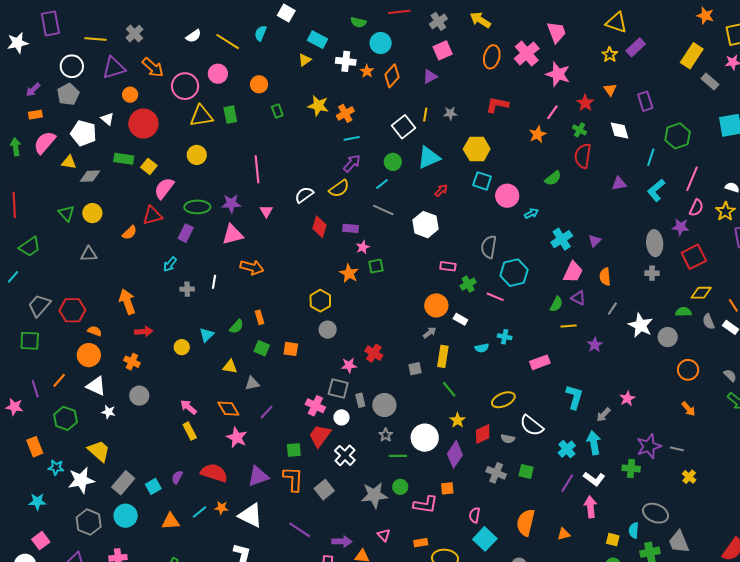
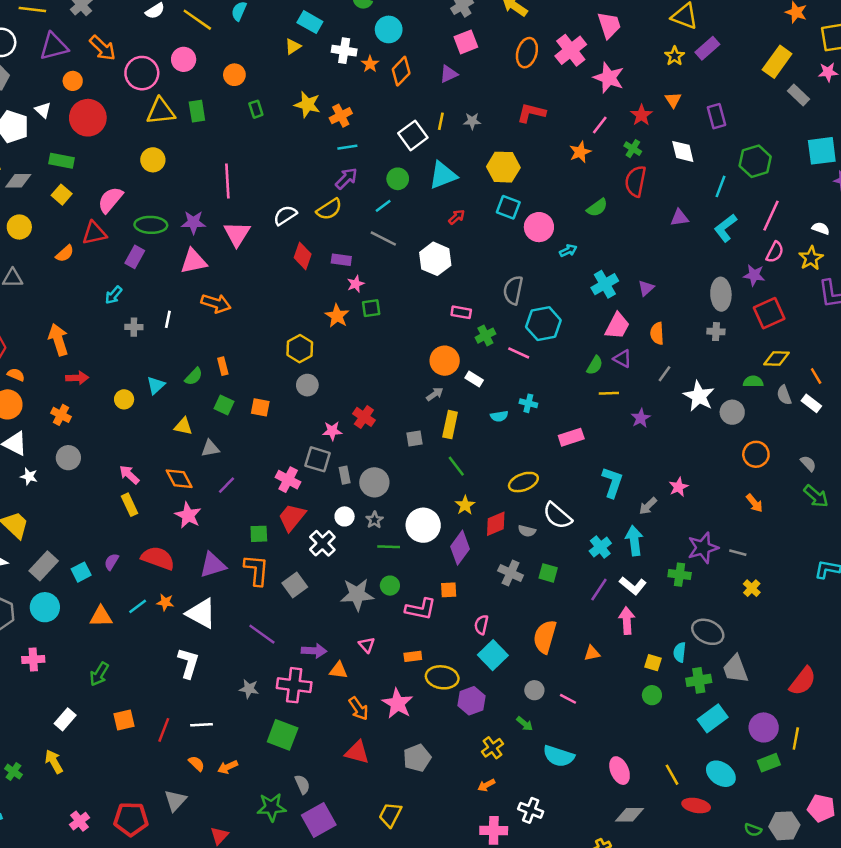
yellow square: (149, 166) -> (62, 195), moved
pink triangle: (266, 211) -> (237, 234), size x1.6
white circle: (342, 417) -> (345, 516), moved

